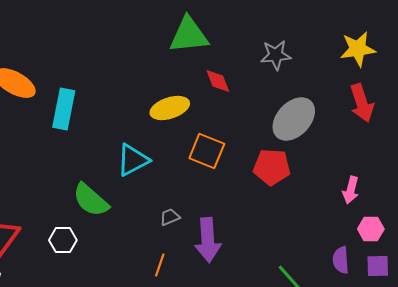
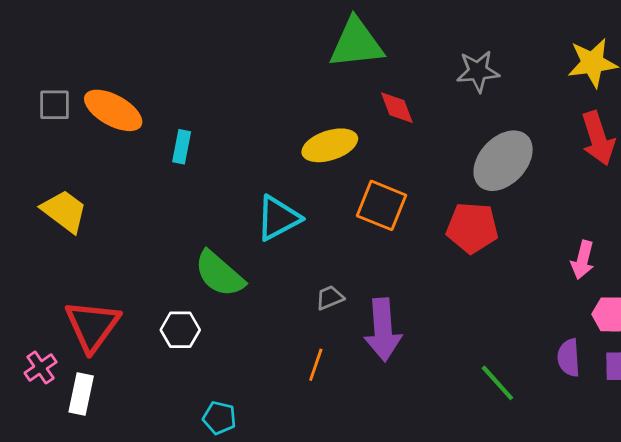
cyan rectangle: (64, 109) -> (182, 147), size x0.6

